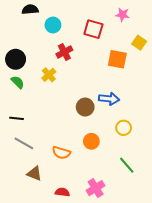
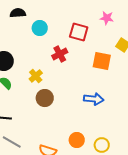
red cross: (64, 52) -> (60, 54), moved
brown circle: (85, 107) -> (45, 98), moved
yellow circle: (124, 128) -> (102, 145), moved

